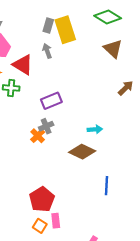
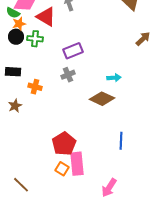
orange cross: (38, 136) -> (35, 87), moved, turned -32
blue line: (107, 186) -> (121, 141), moved
pink rectangle: (56, 221) -> (77, 164), size x1.6

